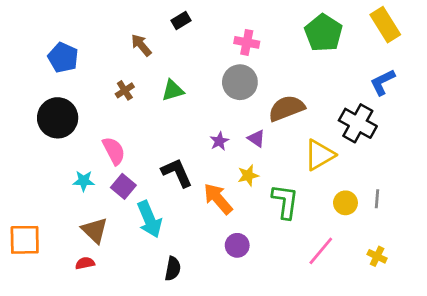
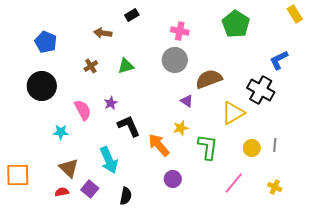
yellow rectangle: (385, 25) -> (295, 14), moved, size x0.7
brown arrow: (141, 45) -> (103, 33), turned -42
purple star: (219, 141) -> (111, 103), moved
purple square: (123, 186) -> (90, 189), moved

